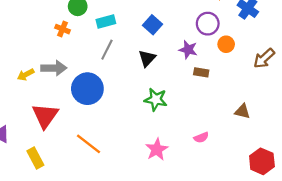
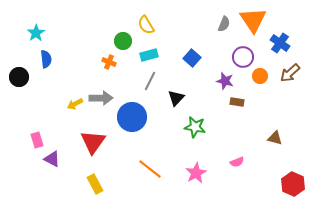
black triangle: (147, 58) -> (176, 98), moved
brown arrow: (264, 58) -> (290, 73), moved
orange line: (88, 144) -> (150, 169), moved
yellow rectangle: (35, 158) -> (95, 184), moved

